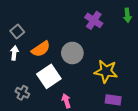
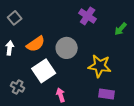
green arrow: (127, 15) -> (121, 29), moved, turned 48
gray square: (17, 32) -> (15, 18), moved

